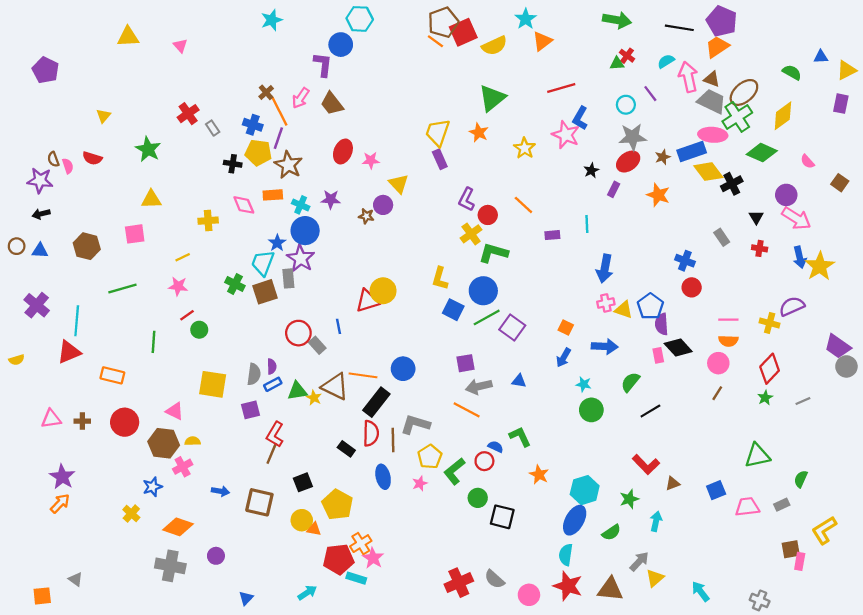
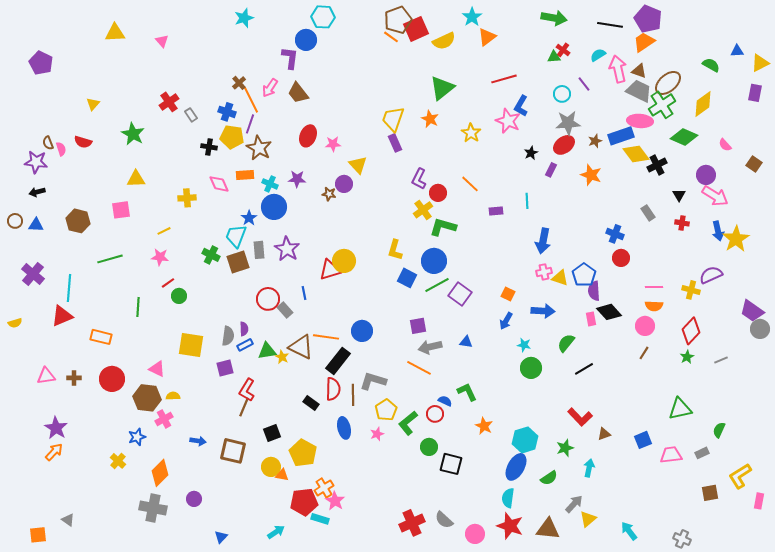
purple star: (301, 258) -> (287, 249), moved
orange diamond: (178, 527) -> (160, 473), turned -64
pink rectangle: (800, 561) -> (759, 501), moved

